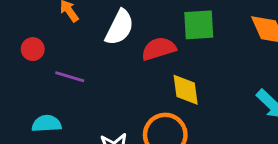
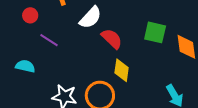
green square: (199, 25) -> (155, 32), moved
red semicircle: (159, 49) -> (112, 39), turned 45

